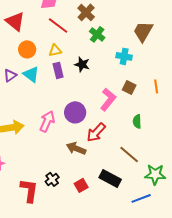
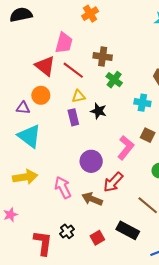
brown cross: (86, 12) -> (103, 57), turned -36
red triangle: (15, 21) -> (45, 66), moved
yellow triangle: (55, 50) -> (79, 96), moved
cyan triangle: (31, 74) -> (29, 136), moved, size x1.4
purple triangle: (10, 75) -> (23, 108), moved, turned 40
pink arrow: (47, 121) -> (63, 187), moved, turned -50

